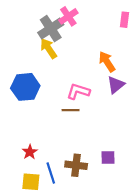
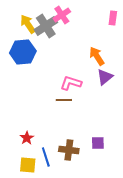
yellow arrow: (49, 48) -> (28, 24), moved
blue hexagon: (25, 87) -> (23, 52), moved

